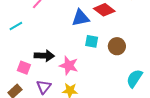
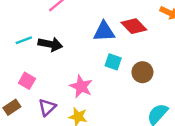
cyan line: (16, 26) -> (24, 40), moved
black arrow: (44, 56) -> (50, 44), moved

